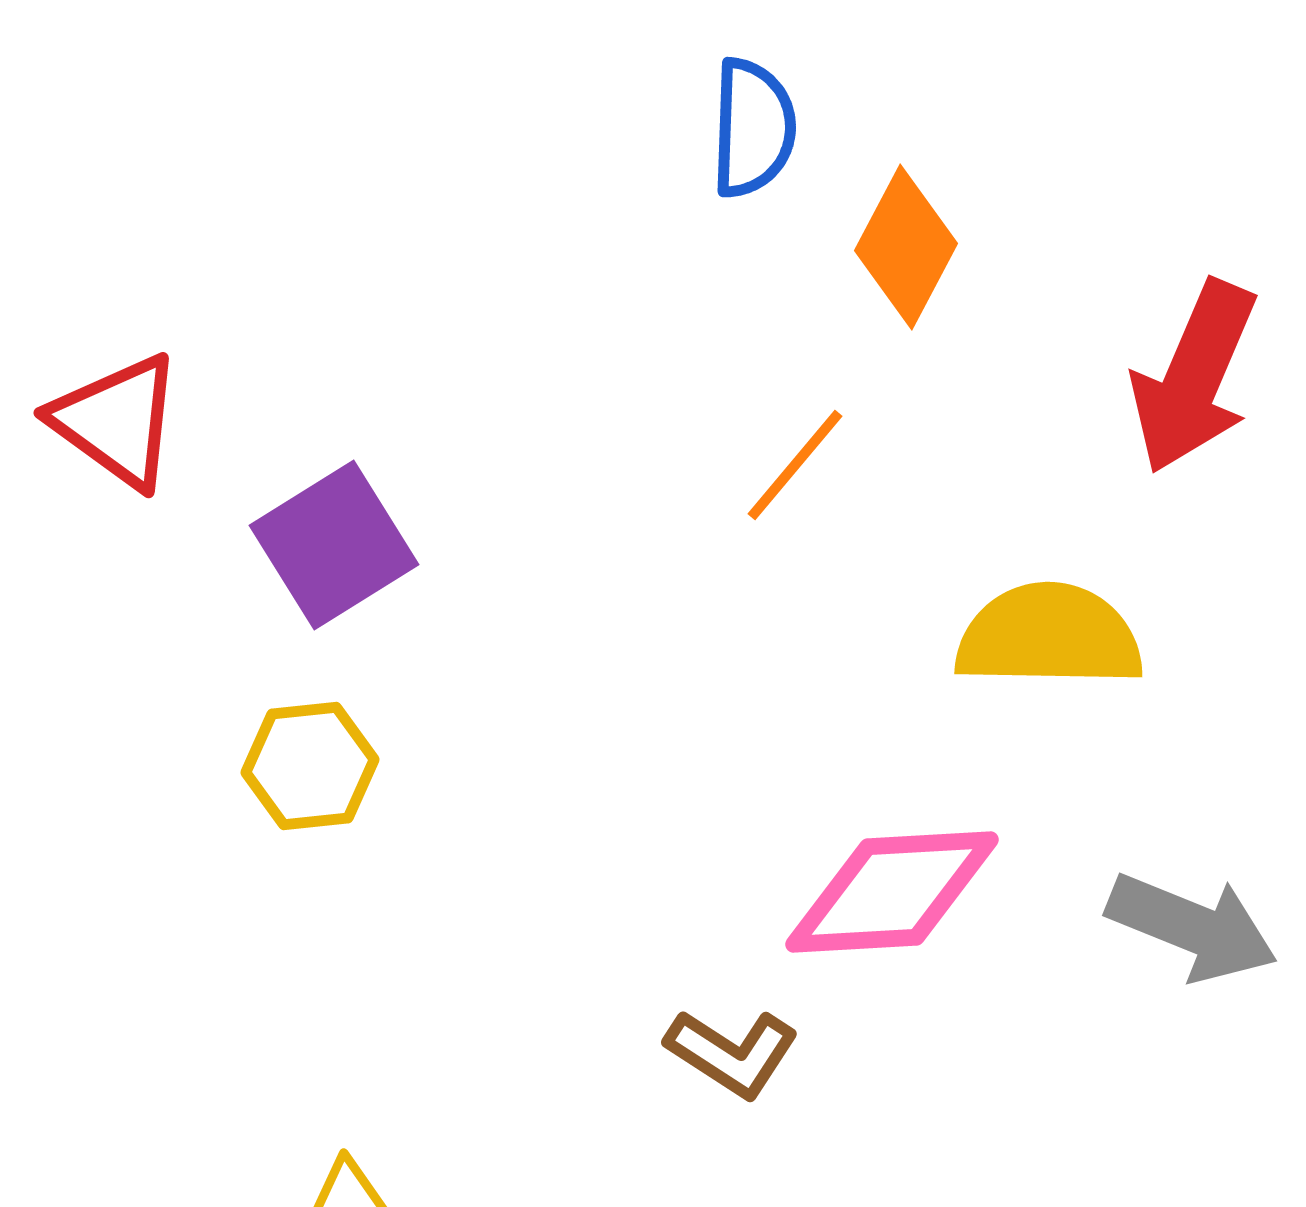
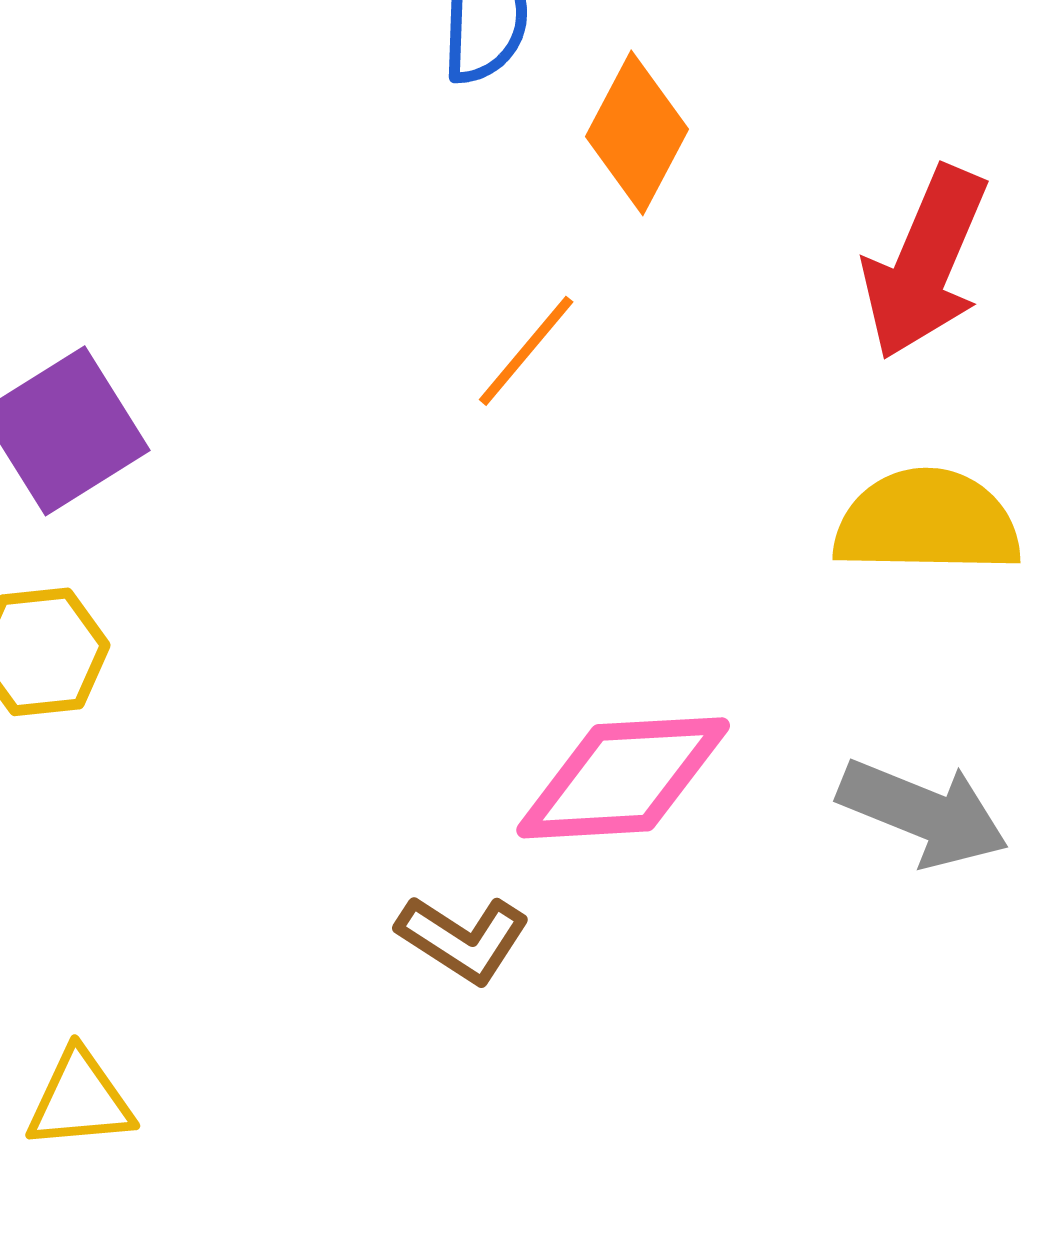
yellow semicircle: (1049, 636) -> (927, 522), moved

